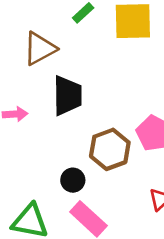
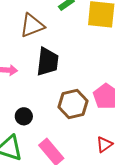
black circle: (73, 180) -> (24, 116), moved

